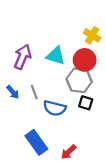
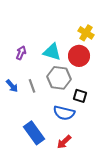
purple arrow: (22, 57) -> (21, 53), size x0.6
gray hexagon: (79, 80) -> (59, 78), moved
blue semicircle: (55, 108) -> (64, 113), moved

